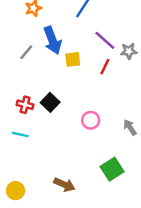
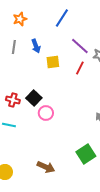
blue arrow: (52, 40) -> (36, 46), size x0.6
gray line: (26, 52) -> (14, 47), moved, turned -32
pink circle: (91, 120) -> (46, 113), moved

